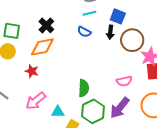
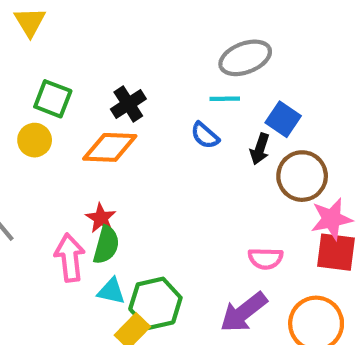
red star: (32, 71) -> (101, 218), moved
green semicircle: (84, 88) -> (106, 245), moved
pink arrow: (36, 101) -> (70, 258), turned 110
green hexagon: (93, 111) -> (155, 303), moved

